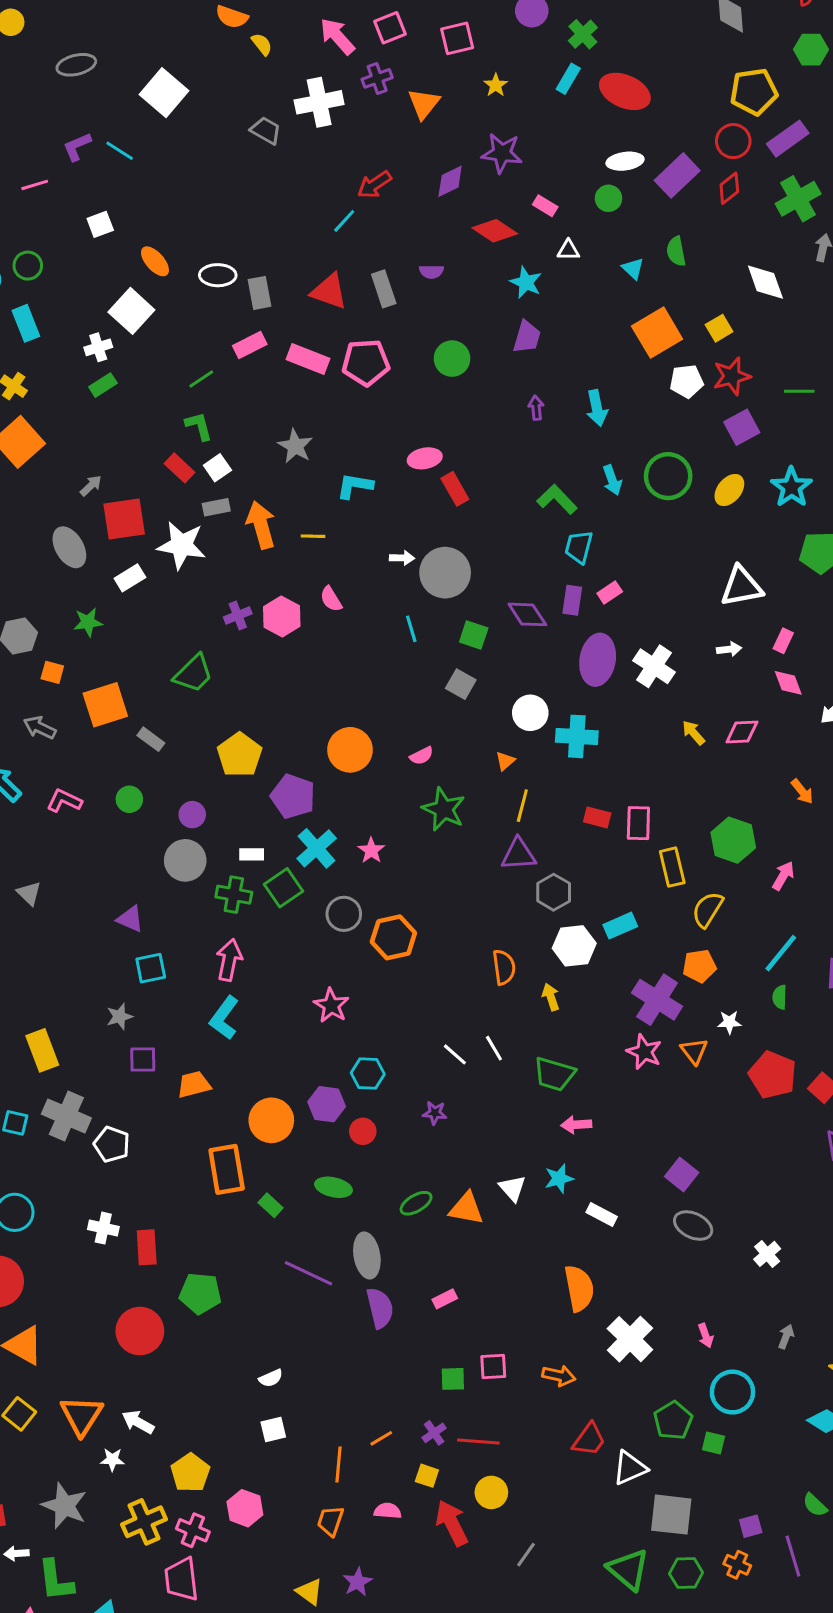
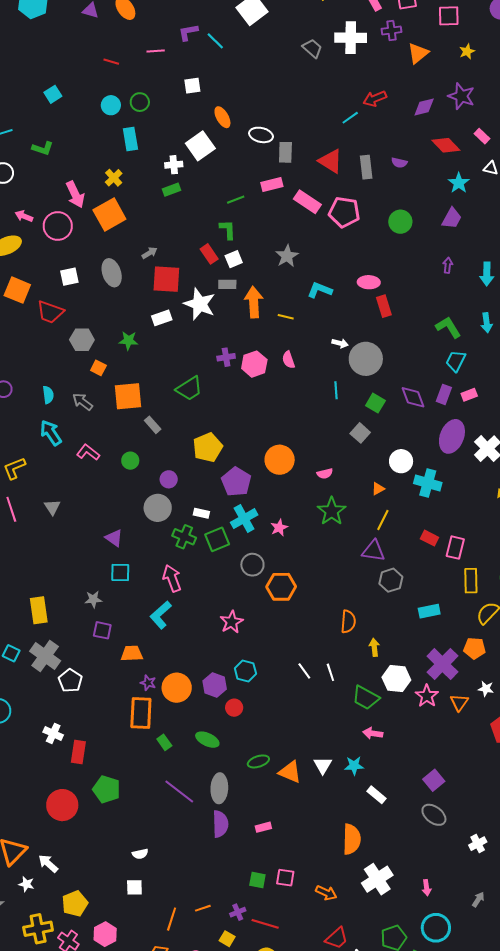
gray ellipse: (69, 547) -> (112, 273), moved
white hexagon: (574, 946) -> (396, 679), moved
pink arrow: (229, 960) -> (172, 578), turned -44
purple star: (435, 1113) -> (148, 683), moved

